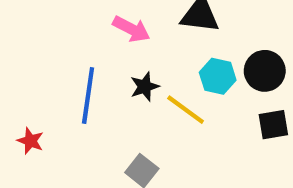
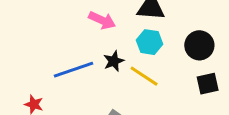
cyan hexagon: (218, 76) -> (149, 42), moved
blue line: (88, 95) -> (74, 70), turned 66

